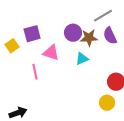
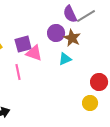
purple square: (32, 34) -> (23, 44), moved
purple semicircle: (110, 36) -> (70, 14), moved
brown star: (89, 38) -> (72, 38), turned 30

